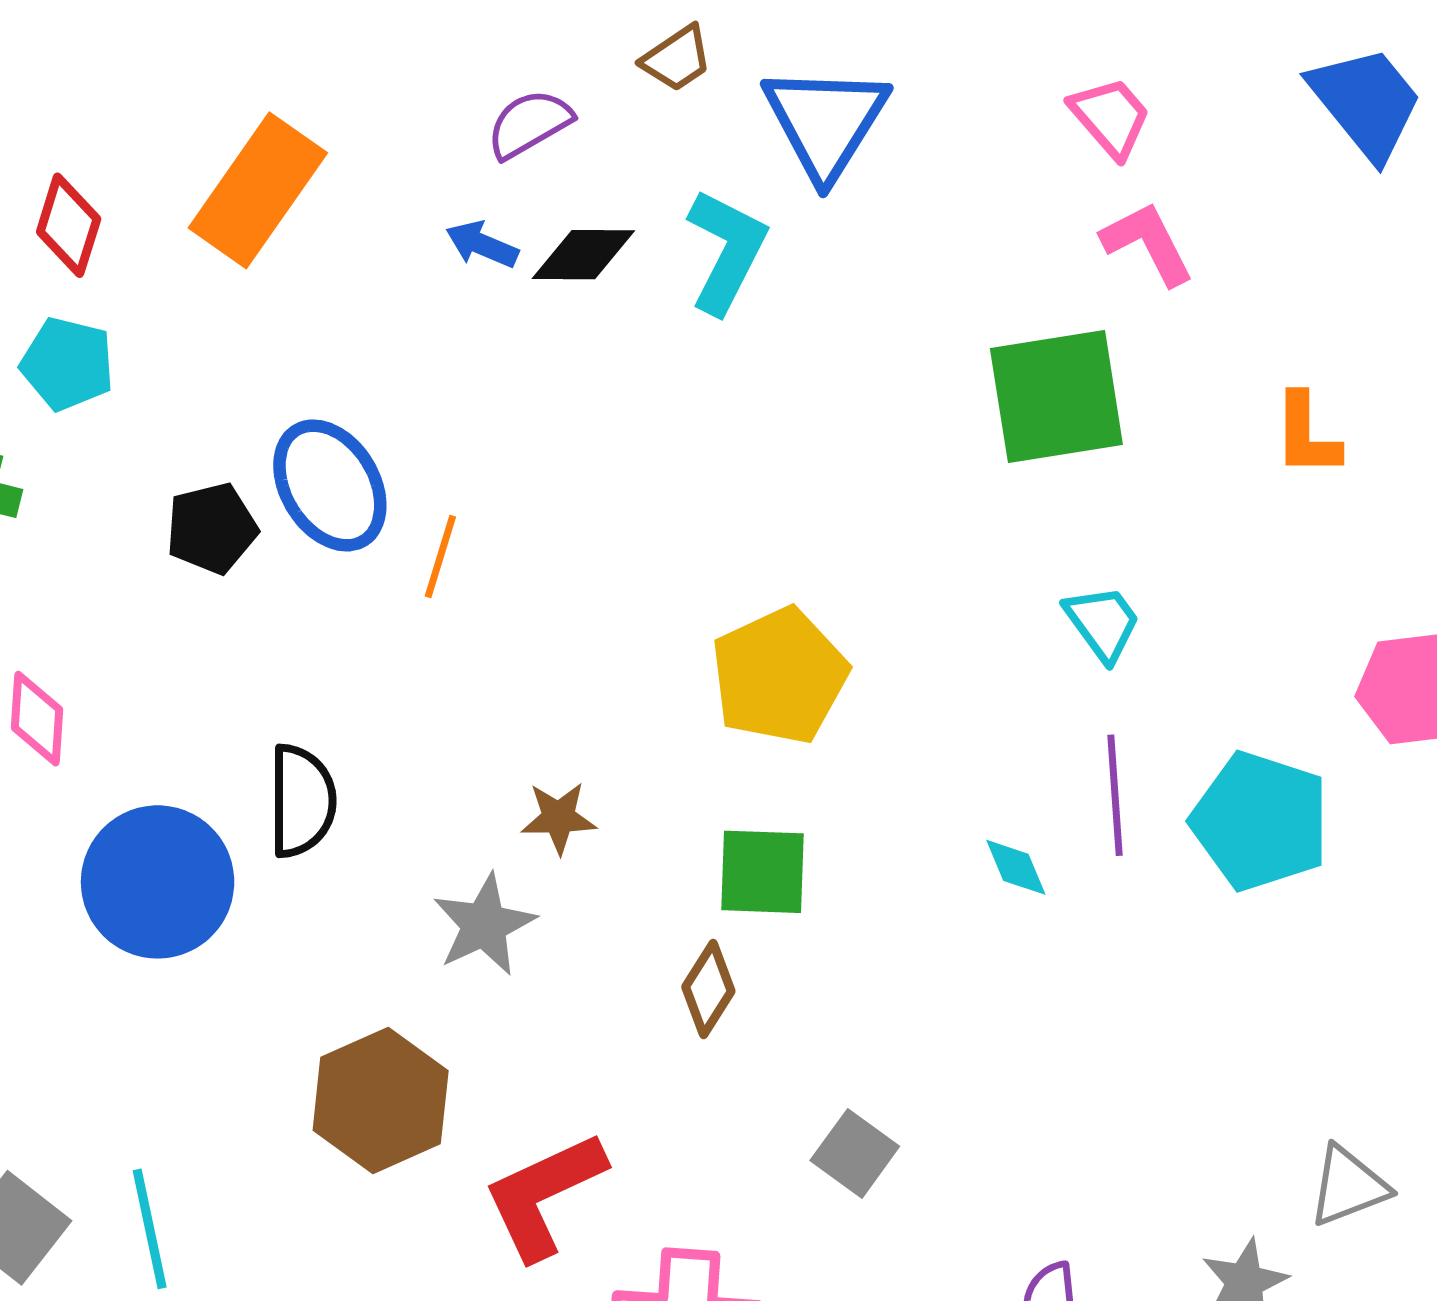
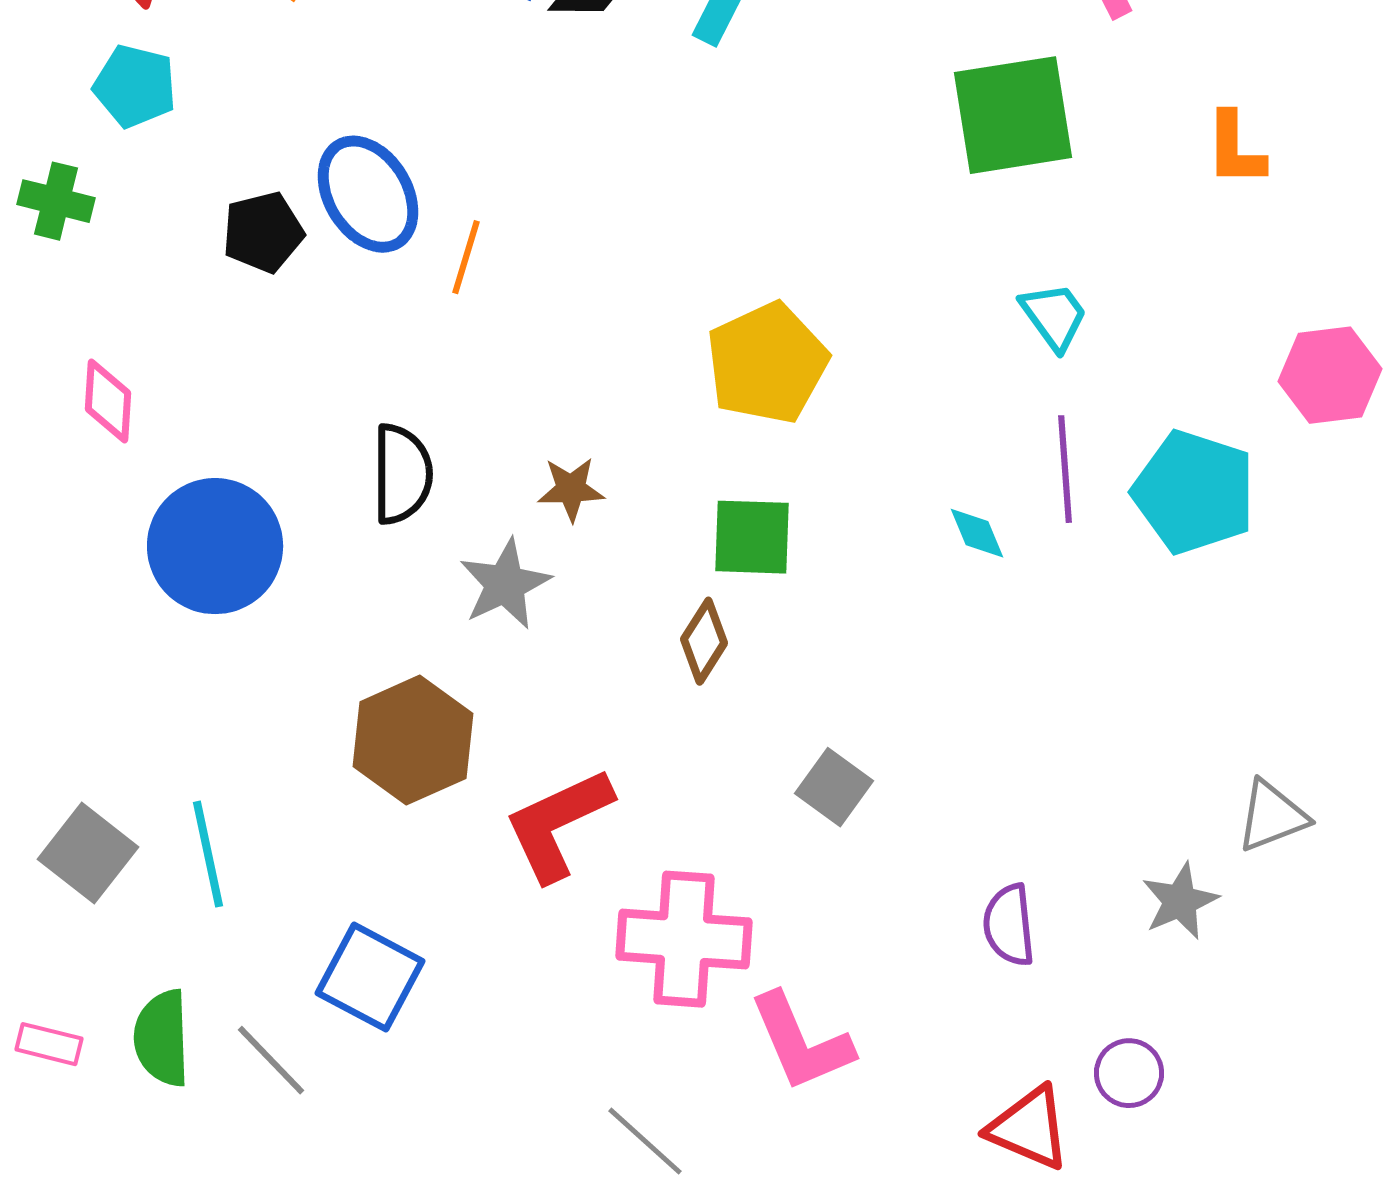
black semicircle: (302, 801) -> (402, 474), moved

